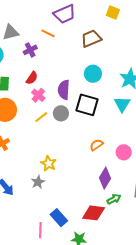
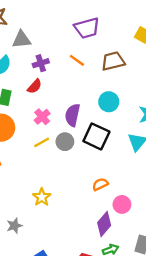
orange line: (48, 33) -> (77, 60), moved
red semicircle: (32, 78) -> (35, 86), moved
pink circle: (124, 152) -> (122, 204), moved
gray star: (38, 182) -> (14, 226), moved

